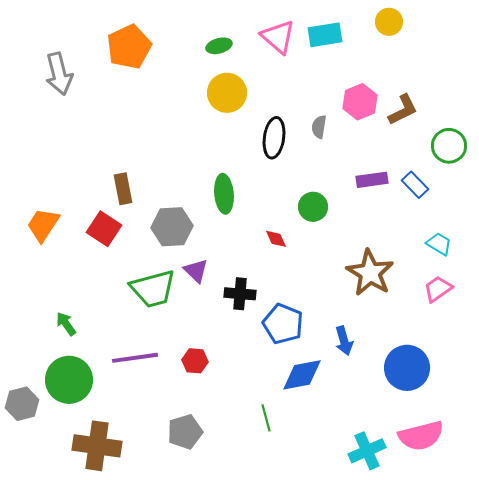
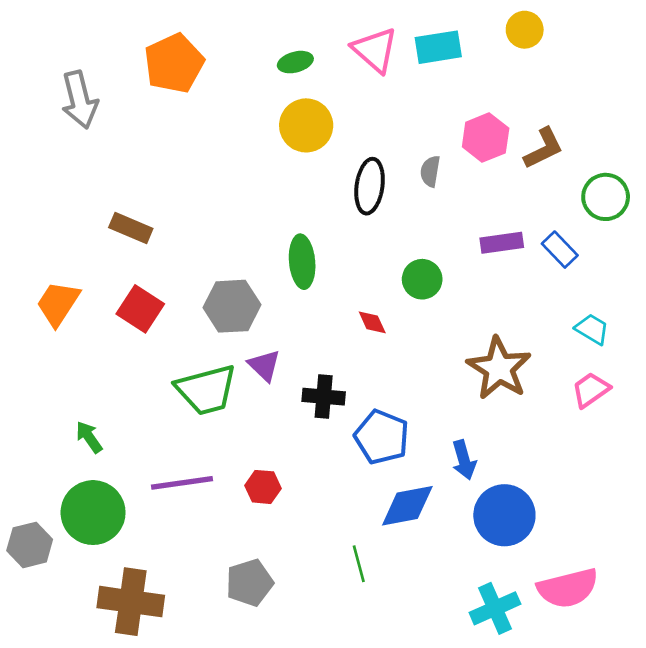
brown rectangle: (123, 189) -> (131, 228), moved, turned -56
blue circle: (407, 368) -> (504, 515), moved

